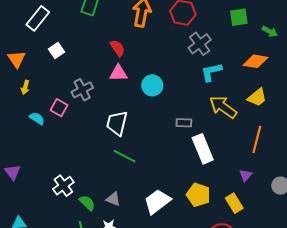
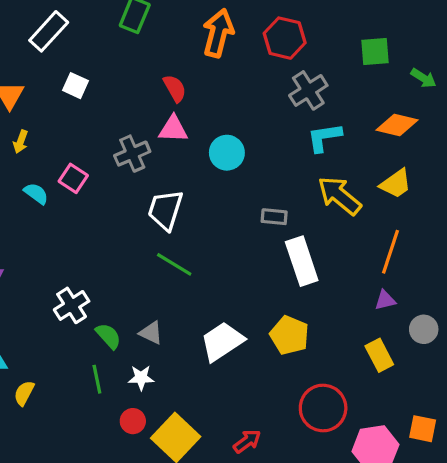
white square: (57, 51) -> (75, 86), turned -35
gray cross: (82, 90) -> (132, 154), moved
purple triangle: (245, 175) -> (385, 300), moved, turned 32
yellow rectangle: (234, 203) -> (379, 355), moved

